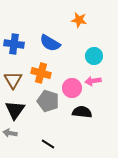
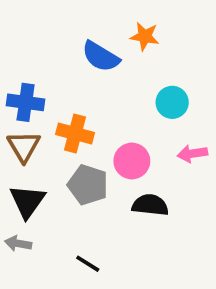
blue semicircle: (50, 43) -> (101, 57), moved
blue cross: (14, 44) -> (26, 102), moved
pink arrow: (93, 81) -> (192, 154), moved

